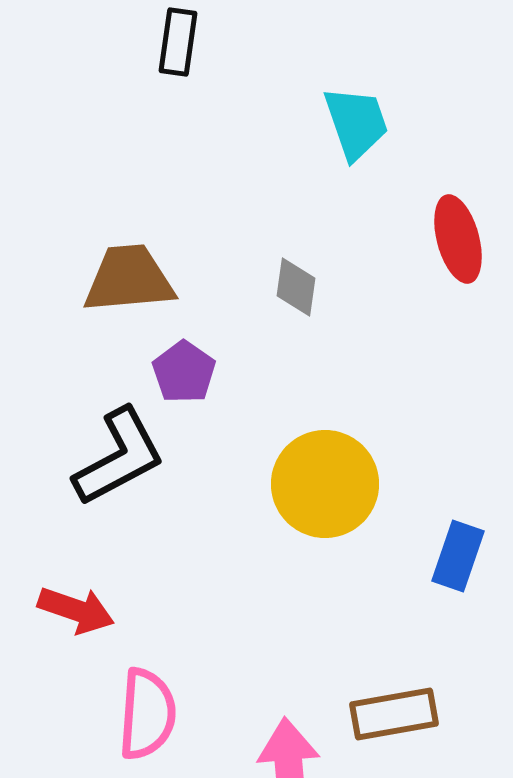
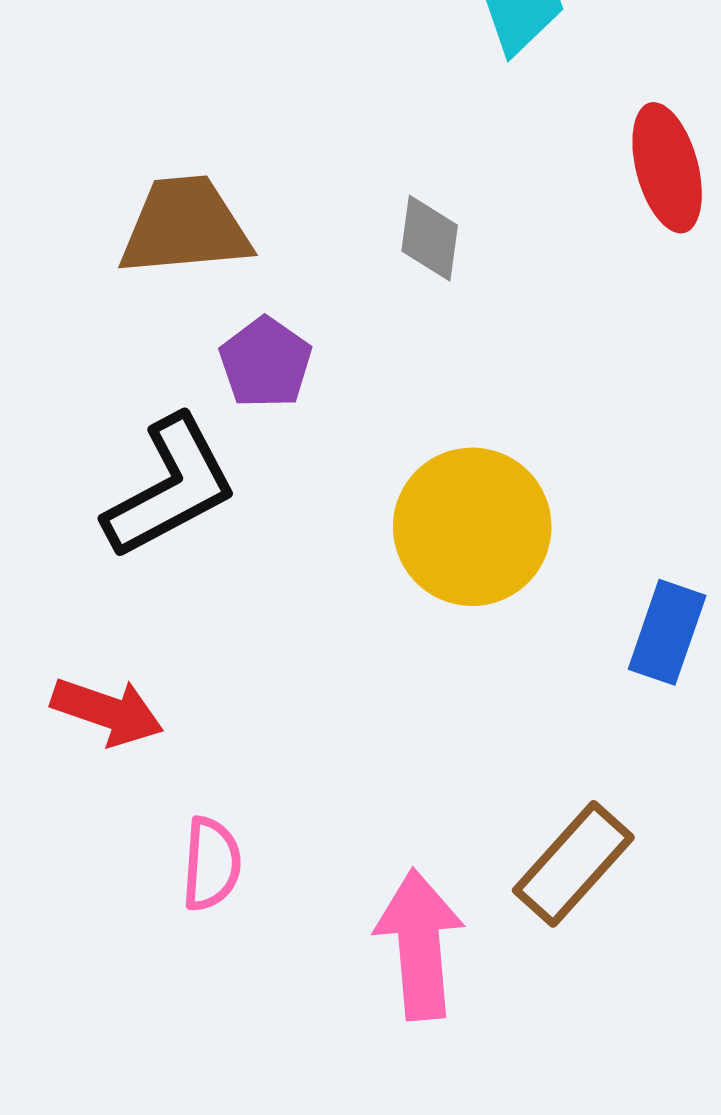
pink semicircle: (147, 714) -> (211, 864), size x0.7
brown rectangle: (394, 714) -> (573, 864), turned -38

